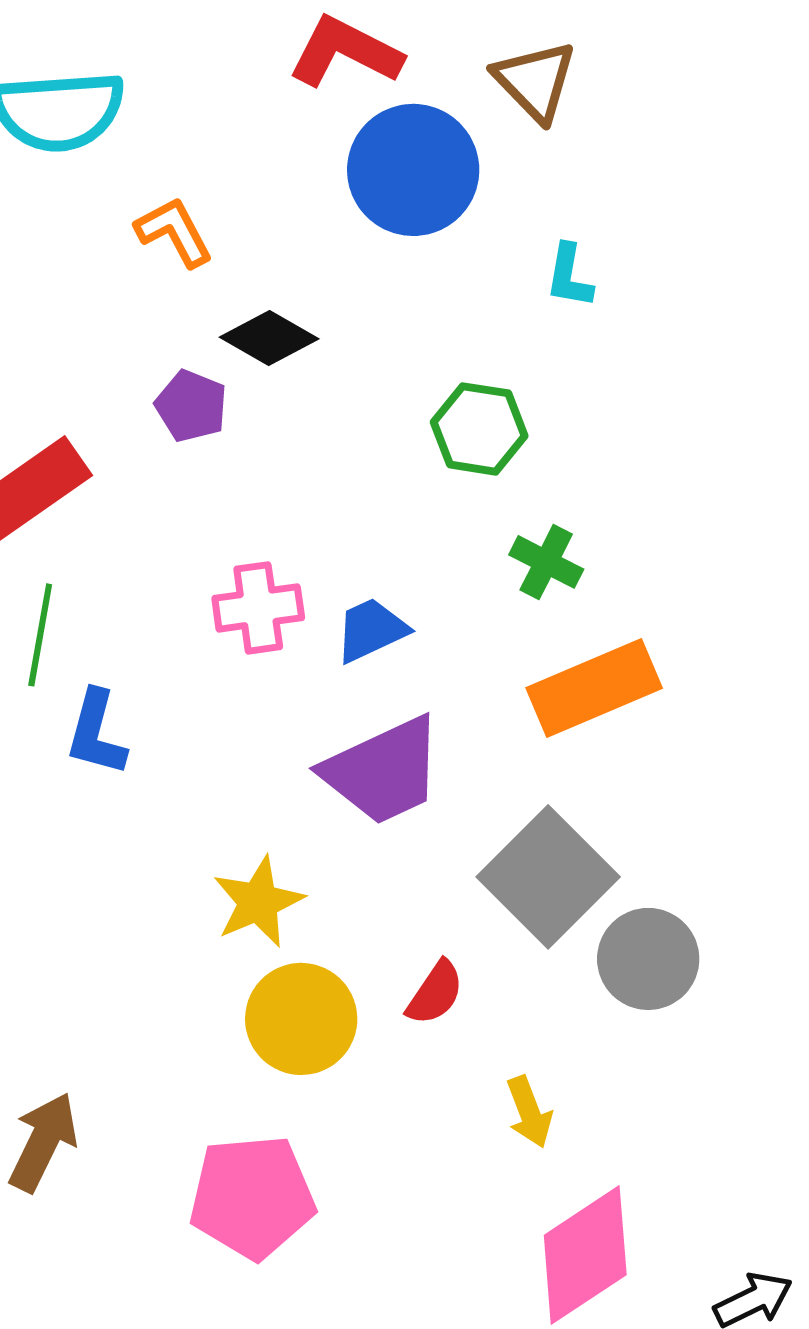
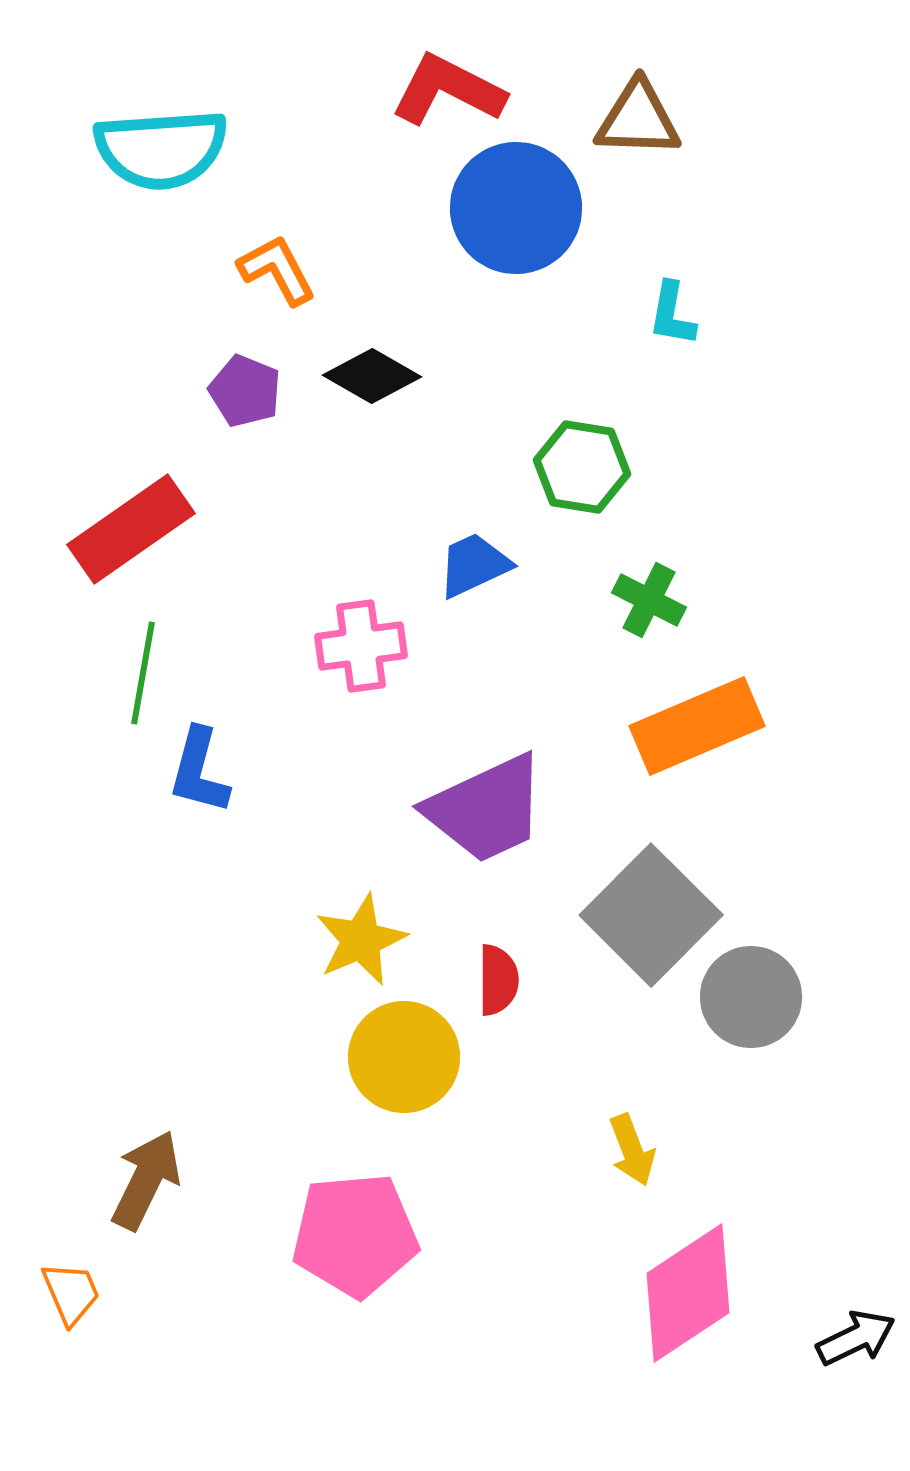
brown triangle: (535, 81) -> (638, 119), turned -44
purple pentagon: (191, 406) -> (245, 391), moved
blue trapezoid: (371, 630) -> (474, 565), moved
red semicircle: (435, 993) -> (498, 980), moved, turned -34

